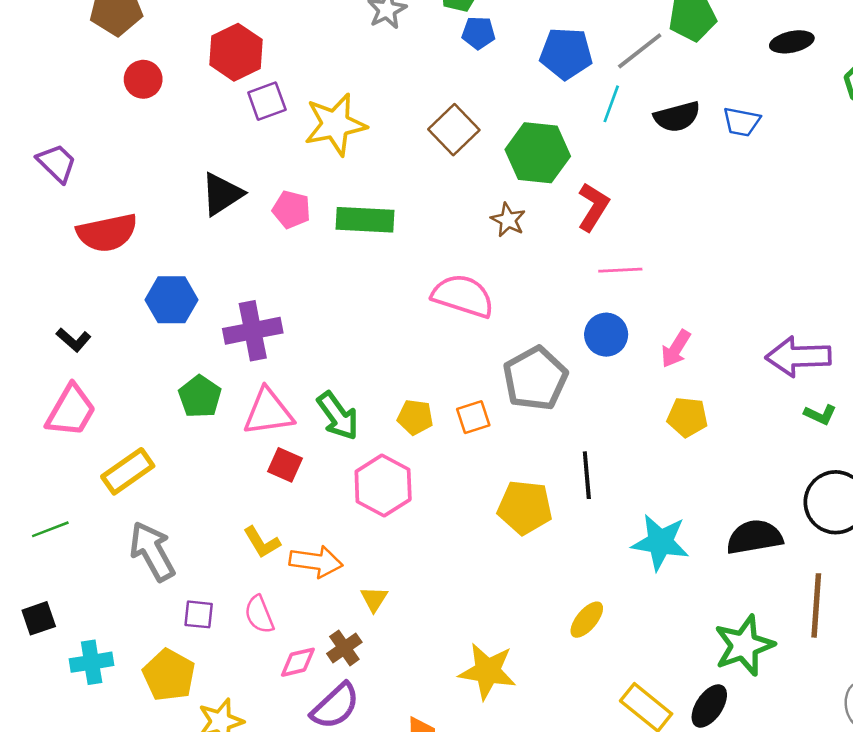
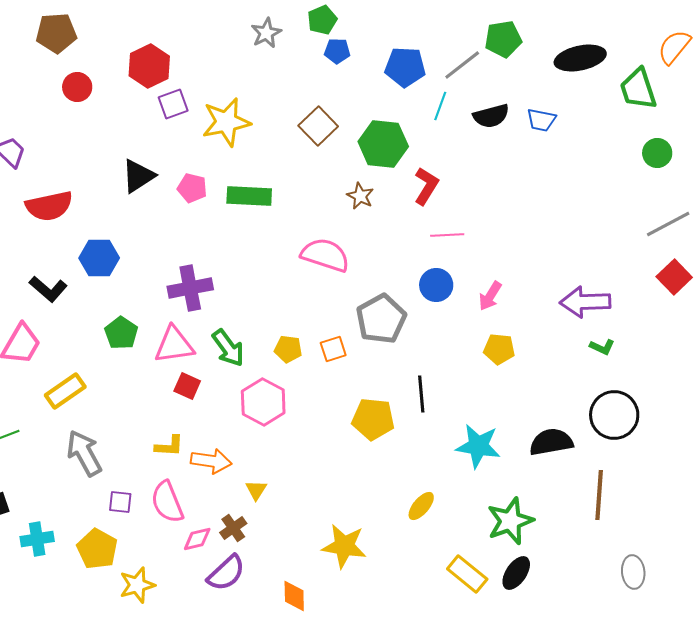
black ellipse: (792, 42) -> (580, 58), size x1.5
purple cross: (253, 331) -> (190, 288), moved
black L-shape: (74, 340) -> (48, 289), moved, size x1.4
yellow L-shape: (262, 542) -> (169, 446), turned -56
pink semicircle: (259, 614) -> (167, 502), size x1.4
green star: (744, 645) -> (510, 521), moved

